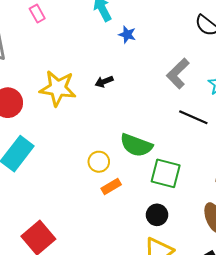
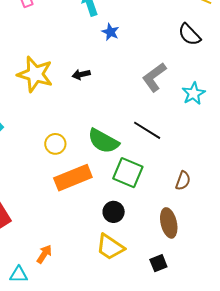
black line: (193, 117) -> (147, 130), moved
yellow circle: (99, 162) -> (55, 144), moved
orange rectangle: (111, 186) -> (73, 178), size x1.8

